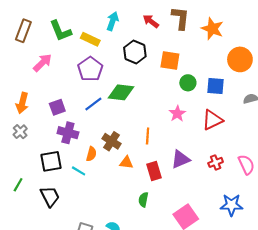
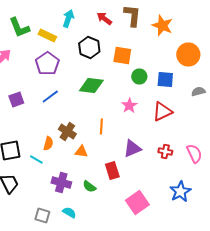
green diamond: (121, 92) -> (91, 86), moved
purple cross: (68, 133) -> (61, 182), moved
red cross: (216, 162) -> (165, 152), turned 32
red rectangle: (154, 171) -> (112, 170), moved
green semicircle: (143, 200) -> (89, 186), moved, turned -64
blue star: (231, 205) -> (180, 192), turned -30

